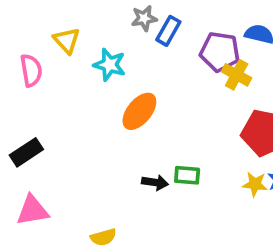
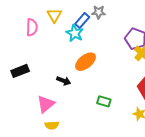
blue rectangle: (168, 31) -> (82, 20), moved
black arrow: (155, 182) -> (64, 81), moved
pink triangle: (32, 210) -> (46, 104), moved, turned -42

